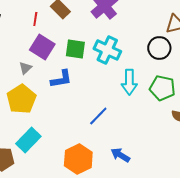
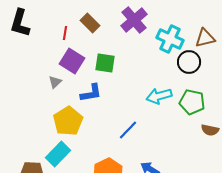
cyan cross: (107, 50) -> (170, 39), moved
cyan arrow: (129, 82) -> (159, 96), turned 75
yellow pentagon: (21, 99) -> (68, 121), moved

